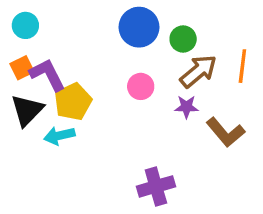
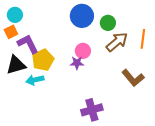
orange square: (22, 68) -> (11, 32), moved
purple star: (186, 107) -> (77, 63), moved
black triangle: (27, 110) -> (16, 65), turned 30

